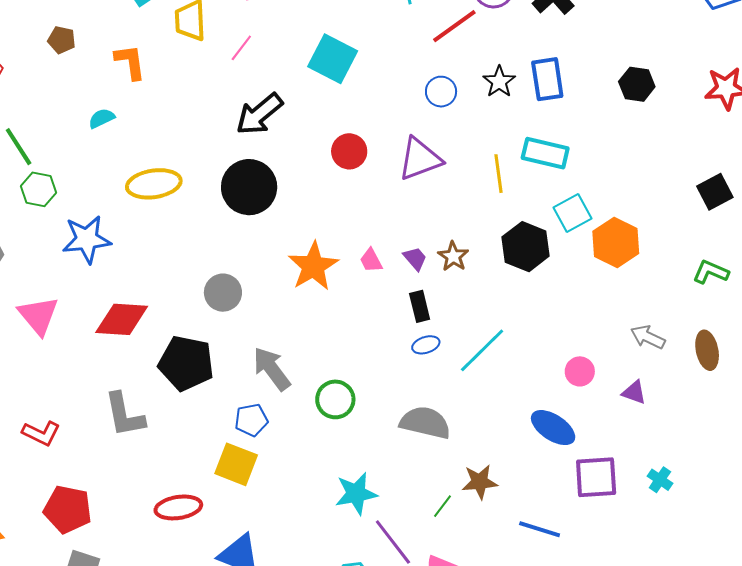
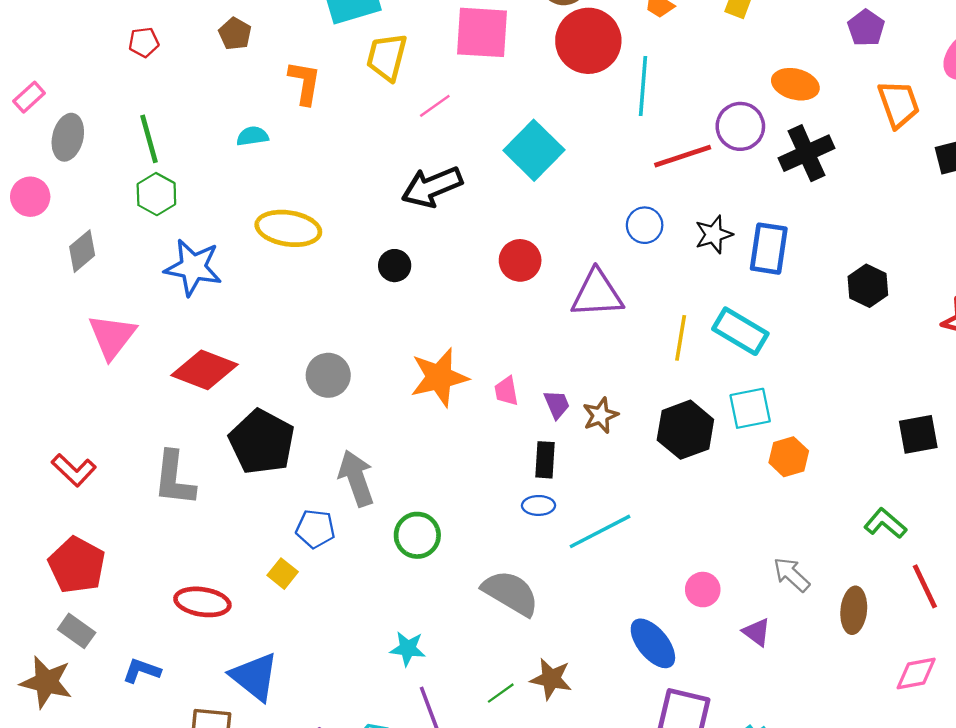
black circle: (249, 187) -> (395, 266), size x0.5
orange hexagon: (616, 242) -> (789, 457), size x0.7
yellow square: (236, 464) -> (283, 574), size x0.6
cyan star: (356, 494) -> (408, 649), size x0.7

